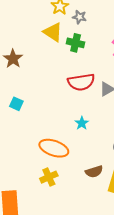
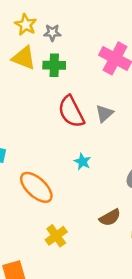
red semicircle: (81, 82) -> (71, 112), turned 84
orange ellipse: (54, 148) -> (36, 187), moved, turned 36

